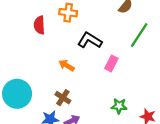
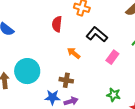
red semicircle: (39, 25) -> (57, 24), moved
brown cross: (63, 98) -> (66, 80), turned -32

